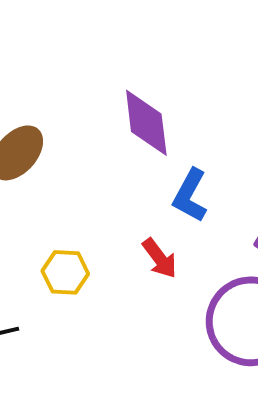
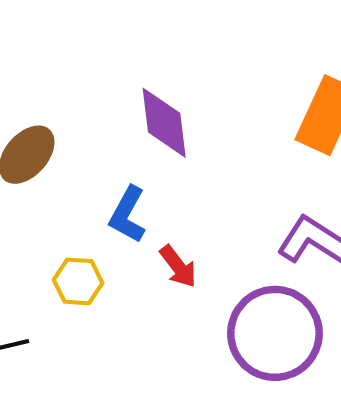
blue L-shape: (190, 195) -> (128, 215), moved

